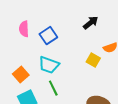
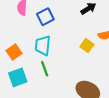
cyan trapezoid: (49, 65) -> (43, 46), turned 70

